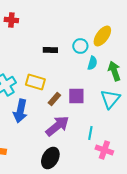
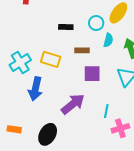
brown rectangle: (54, 99) -> (82, 50), moved, turned 48
pink cross: (104, 150) -> (120, 128), turned -36
black ellipse: (50, 158) -> (48, 134), moved

